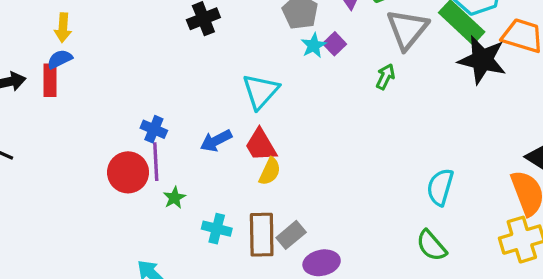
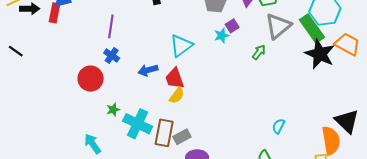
cyan star: (314, 45) -> (222, 35), moved
purple line: (156, 162) -> (111, 26), moved
cyan semicircle: (440, 187) -> (279, 126), size x0.7
green star: (174, 198) -> (113, 110), moved
cyan cross: (217, 229) -> (138, 124), size x1.6

